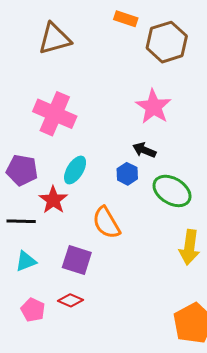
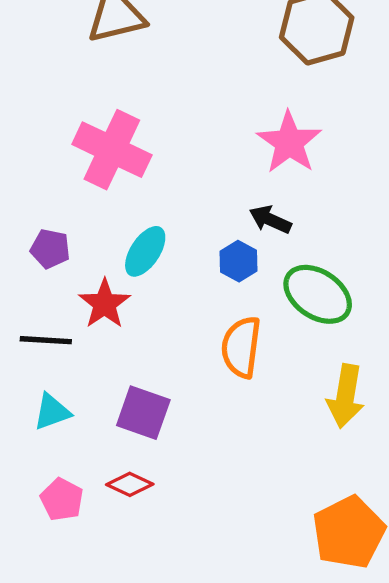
purple pentagon: (22, 170) -> (50, 249), size x0.7
orange semicircle: (106, 223) -> (241, 347), moved, turned 36

